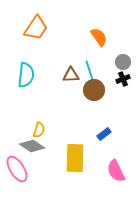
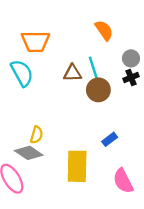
orange trapezoid: (36, 28) -> (35, 42), moved, turned 56
cyan semicircle: (26, 75) -> (22, 73), turned -35

